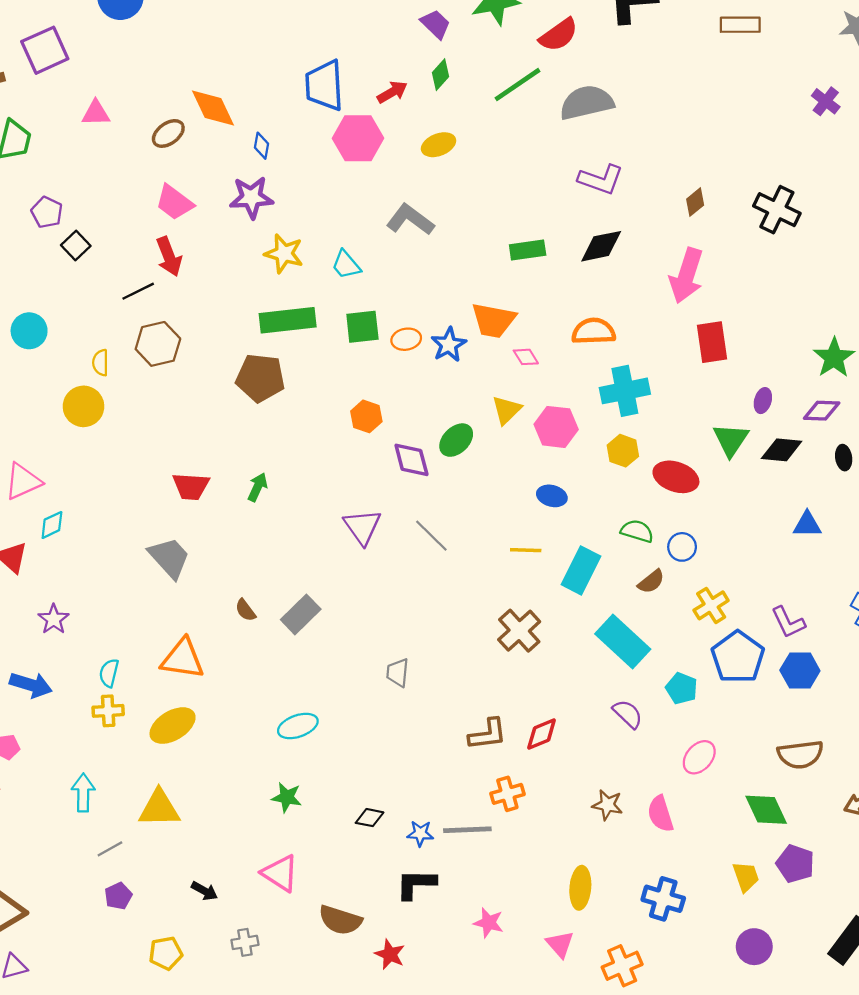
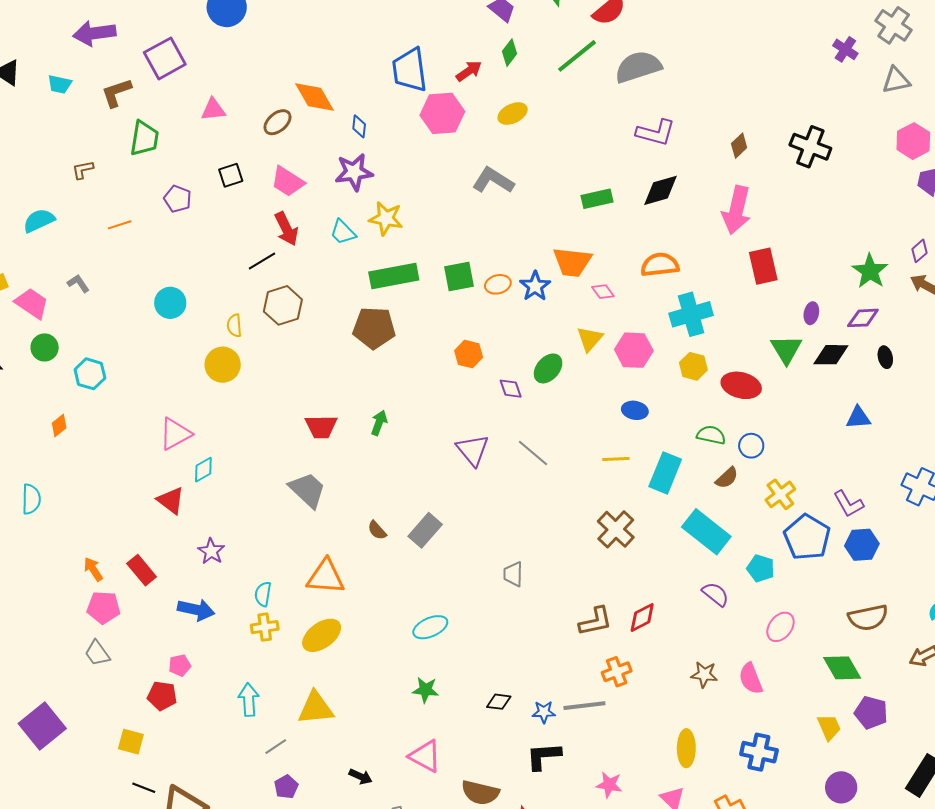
black square: (76, 245) -> (231, 175), moved, turned 30
cyan trapezoid: (346, 265) -> (343, 232), moved
purple diamond: (411, 460) -> (511, 389), size x0.7

